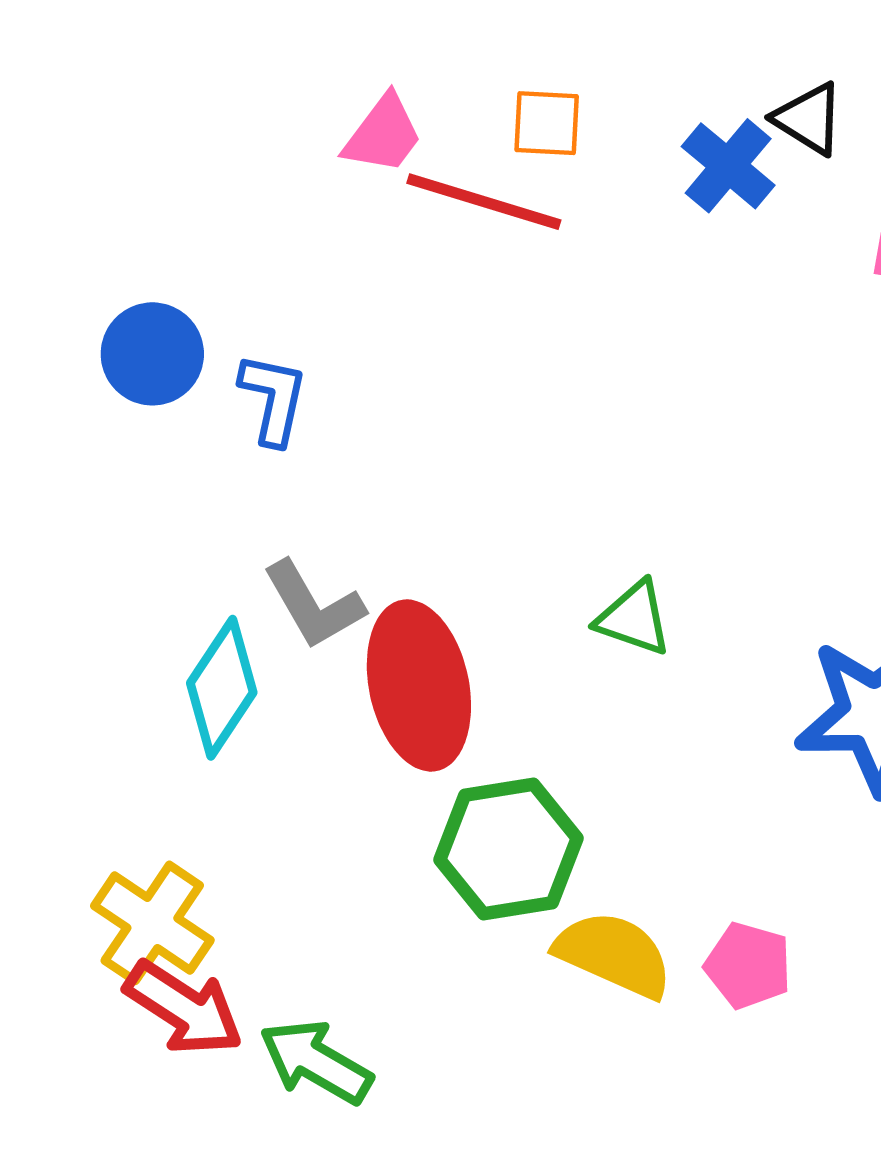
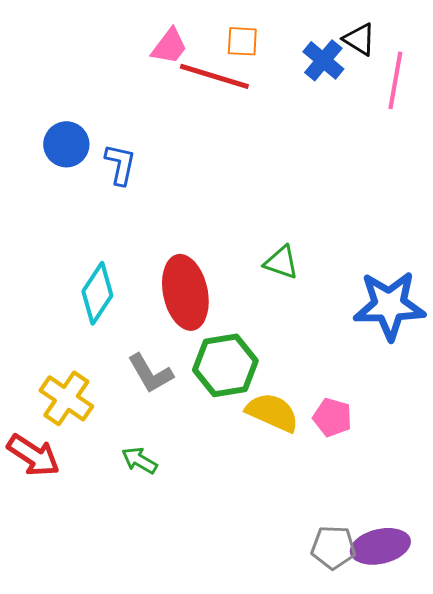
gray L-shape: (314, 605) -> (150, 373), moved
red arrow: (184, 1008) -> (33, 455), moved
green arrow: (316, 1062) -> (139, 460), size x0.7

